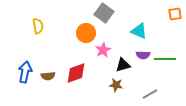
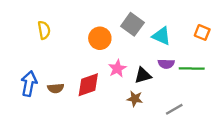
gray square: (104, 13) -> (132, 24), moved
orange square: (175, 14) -> (202, 32), moved, turned 32
pink star: (103, 50) -> (117, 68), moved

